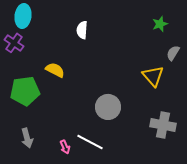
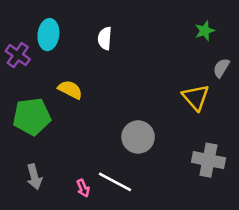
cyan ellipse: (23, 16) -> (48, 35), moved

